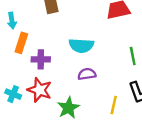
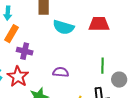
cyan semicircle: (81, 45) -> (63, 27), moved

